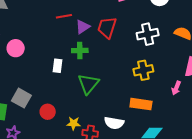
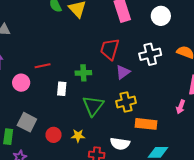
red line: (64, 16) -> (43, 66), moved
purple triangle: (83, 27) -> (123, 72), moved
pink circle: (16, 48) -> (21, 83), moved
yellow cross: (143, 70) -> (126, 102), moved
yellow star: (74, 123) -> (78, 136), moved

